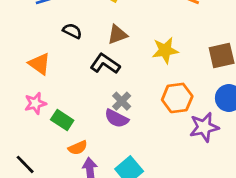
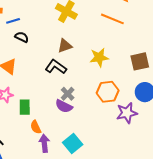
black semicircle: (72, 31) -> (22, 37), moved
green rectangle: (62, 120) -> (25, 107), turned 56
orange semicircle: (78, 148) -> (36, 127), turned 88

